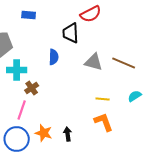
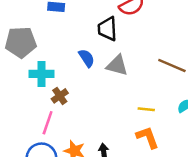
blue semicircle: (54, 57) -> (87, 58), turned -35
gray triangle: (94, 62) -> (117, 65), moved

